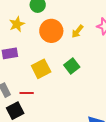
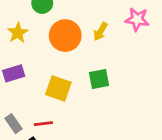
green square: (72, 66) -> (99, 79), turned 35
yellow square: (41, 69) -> (58, 88), turned -36

